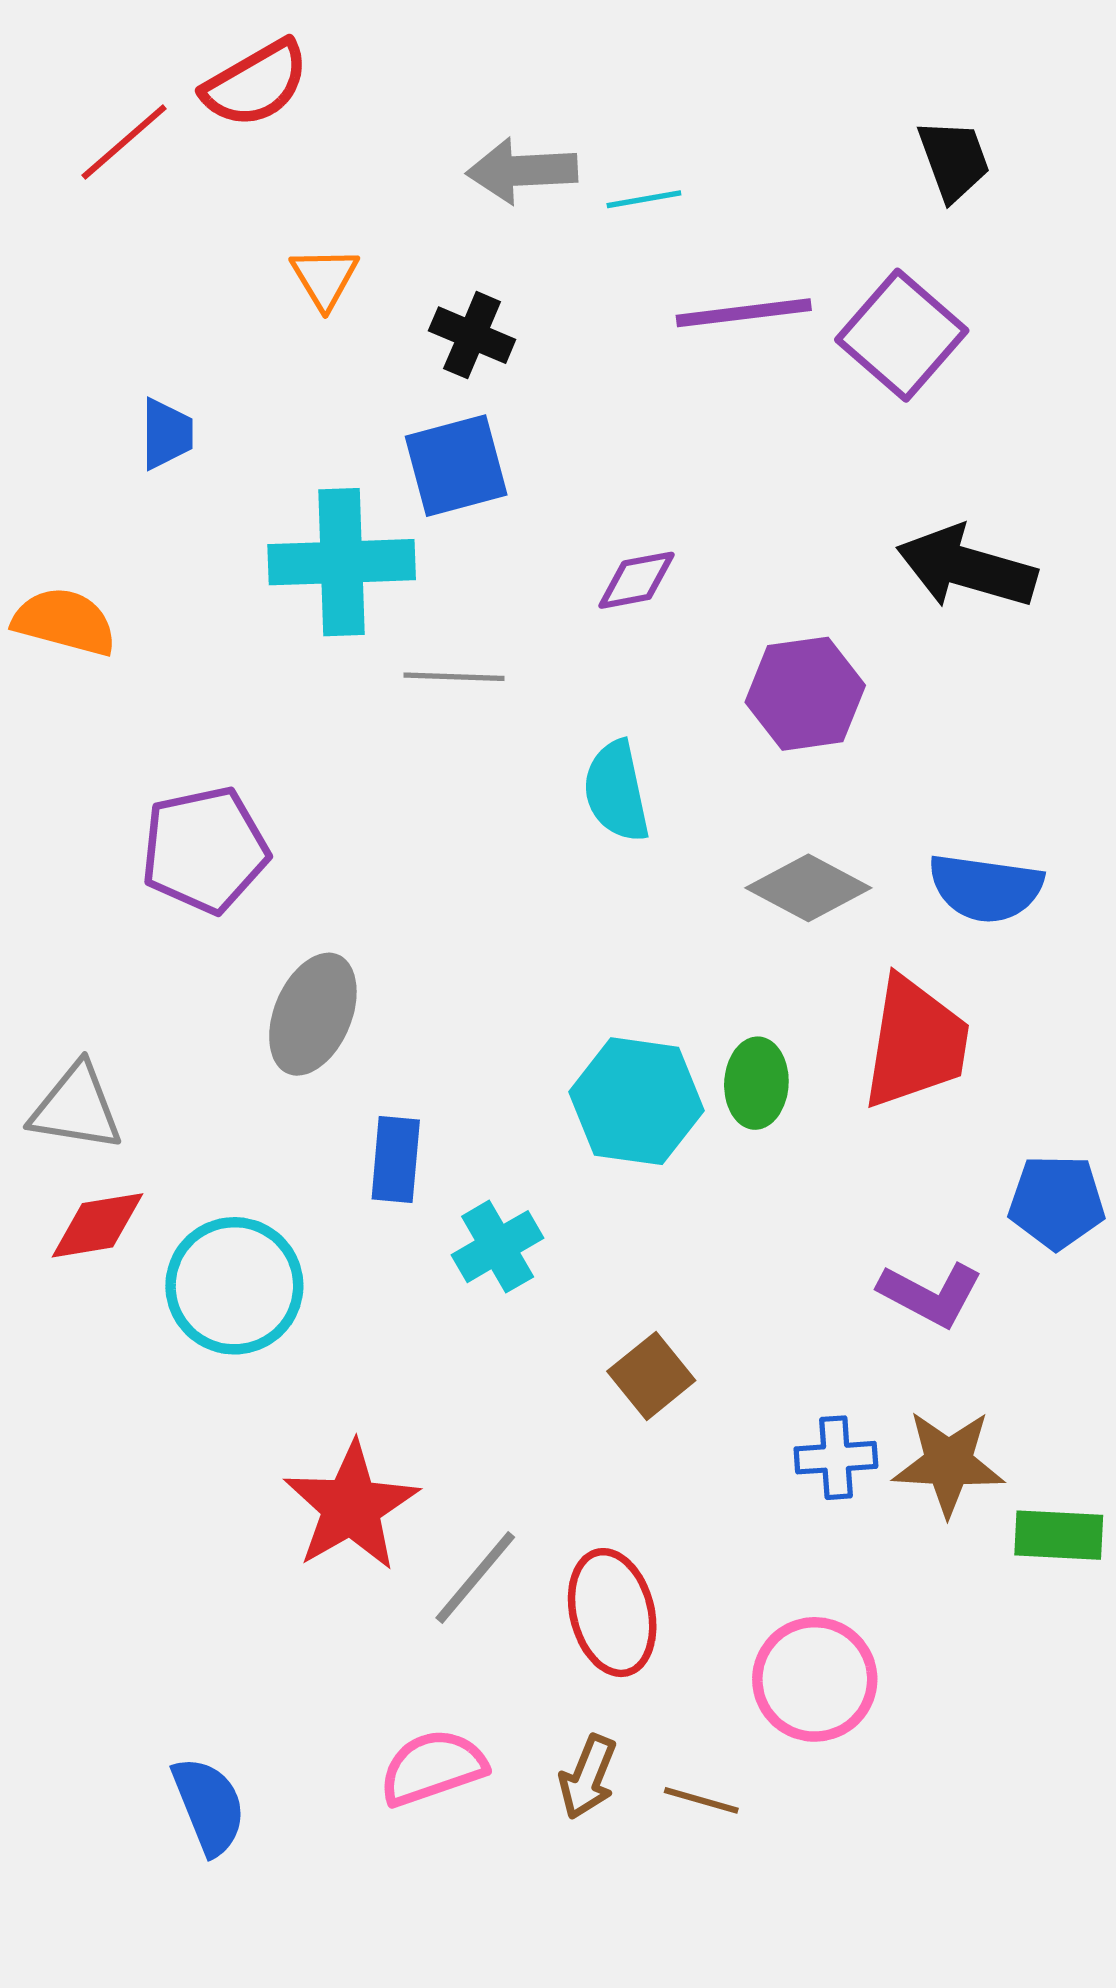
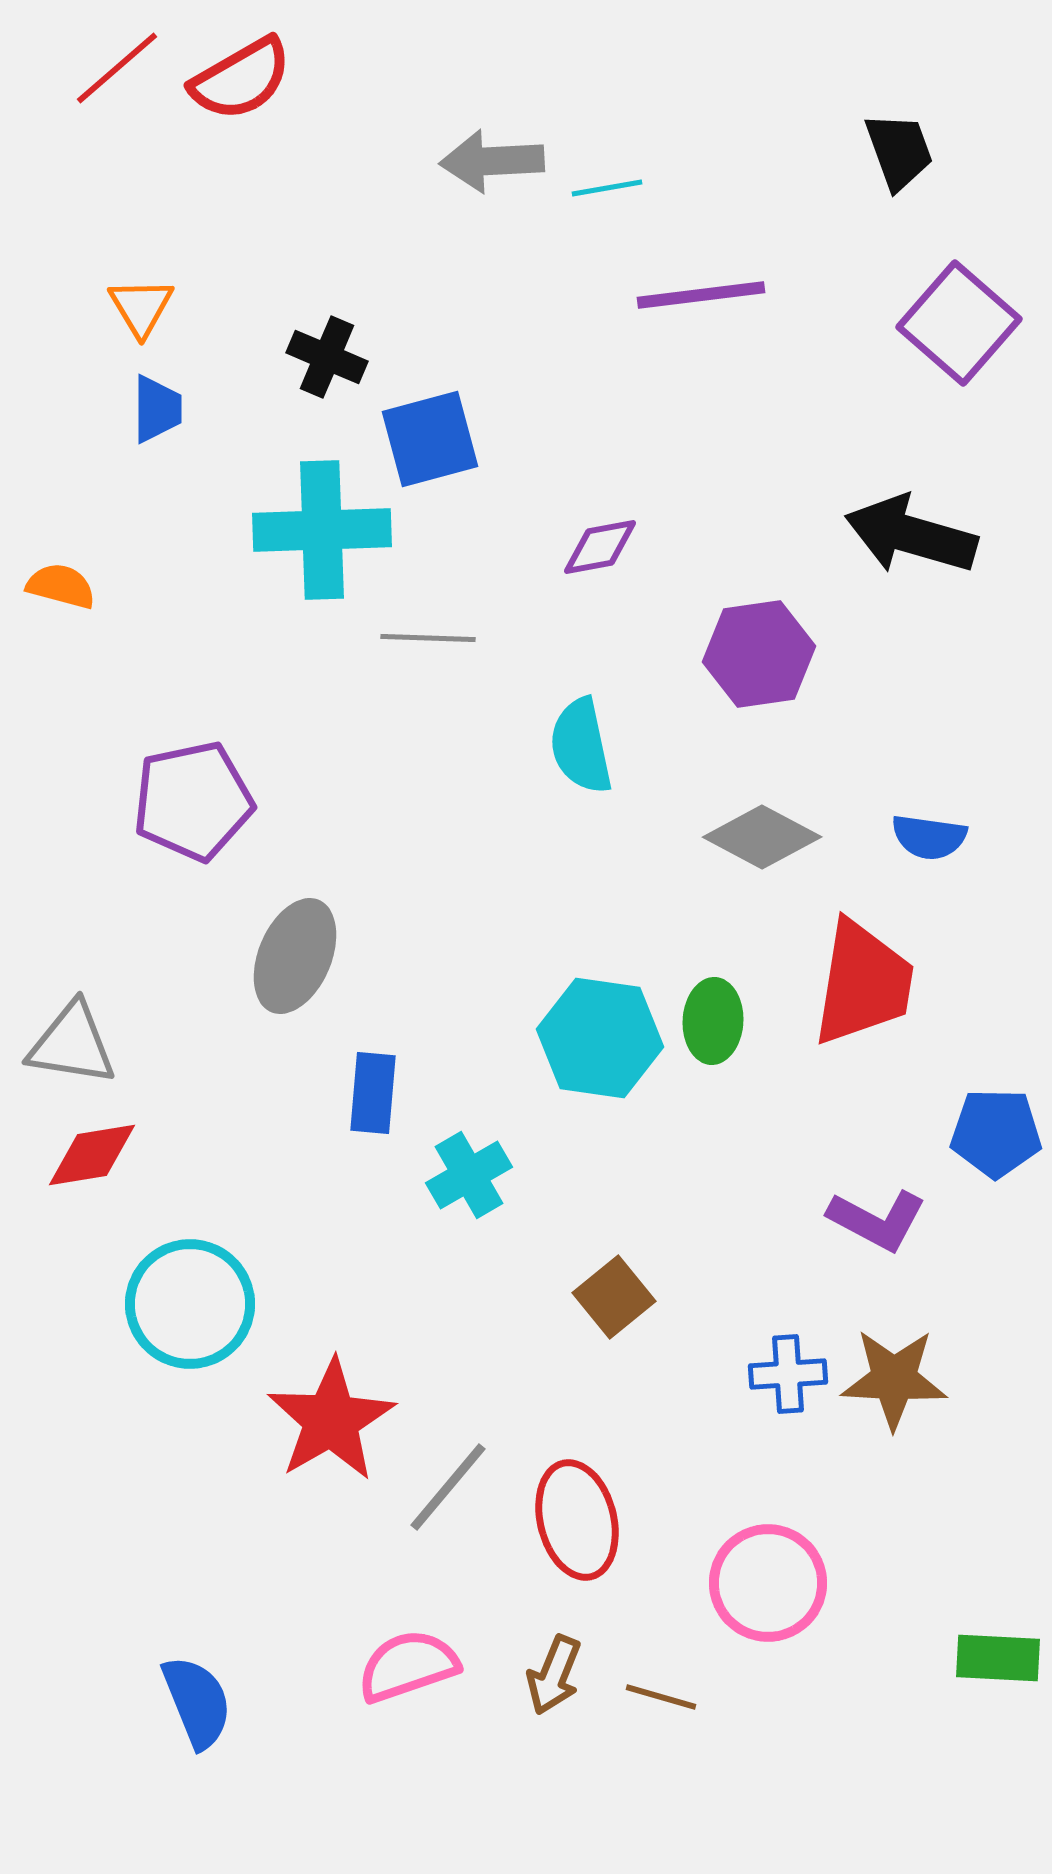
red line: (124, 142) -> (117, 68), moved
orange triangle: (325, 278) -> (141, 307), moved
black cross: (472, 335) -> (327, 357), moved
purple square: (902, 335) -> (959, 323), moved
orange semicircle: (65, 622) -> (61, 586), size x0.7
blue semicircle: (986, 888) -> (929, 837), size x0.7
cyan circle: (234, 1286) -> (190, 1304), moved
green rectangle: (1059, 1535) -> (998, 1658), moved

